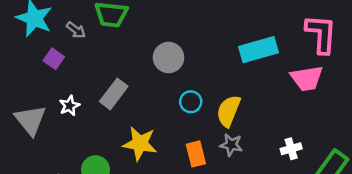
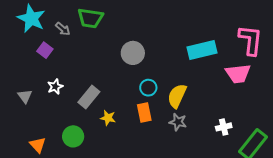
gray rectangle: (114, 94) -> (89, 97), moved
gray triangle: (30, 120) -> (25, 96), size x0.6
yellow star: (140, 144) -> (108, 118), size x0.6
orange rectangle: (196, 154) -> (144, 112), moved

